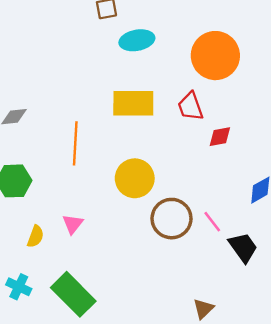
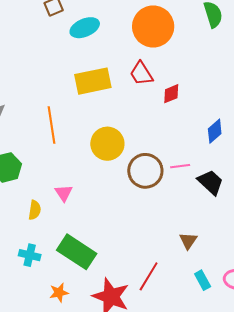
pink line: (212, 222) -> (180, 166), turned -48

